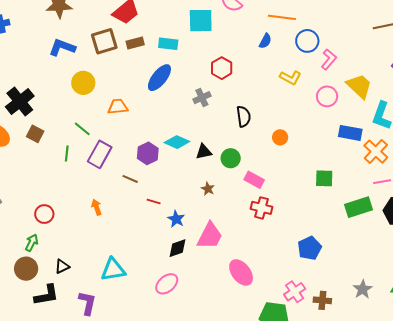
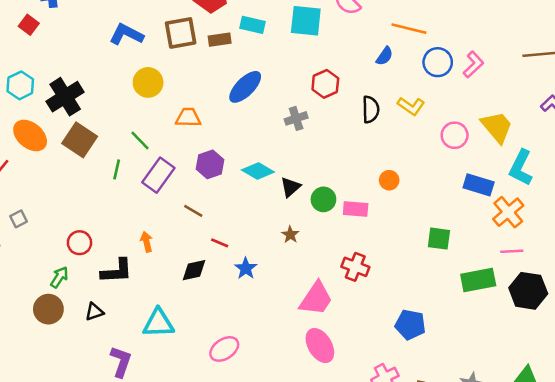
cyan rectangle: (168, 44) -> (252, 25), moved
pink L-shape: (329, 59) -> (473, 65), moved
black semicircle: (244, 117) -> (371, 109), moved
brown square: (35, 134) -> (80, 140), size x1.5
black triangle: (204, 152) -> (290, 187), turned -36
purple hexagon: (148, 153) -> (210, 164), moved
pink rectangle: (254, 180) -> (356, 209), moved, turned -30
pink trapezoid: (210, 236) -> (316, 299), moved
black diamond: (178, 248) -> (194, 270), moved
blue pentagon: (310, 248) -> (410, 325), turned 30
black L-shape: (46, 295) -> (117, 271), moved

